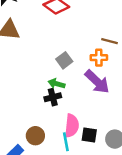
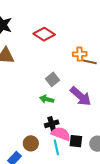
orange cross: (99, 58) -> (80, 54), moved
black cross: (53, 97) -> (52, 124), moved
pink semicircle: (72, 126) -> (61, 134), turned -72

